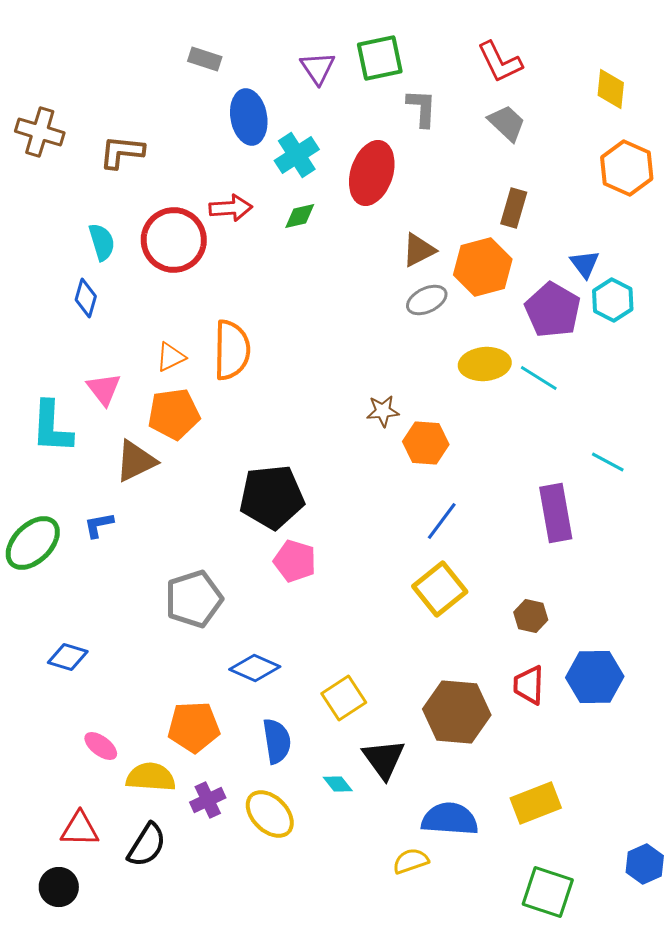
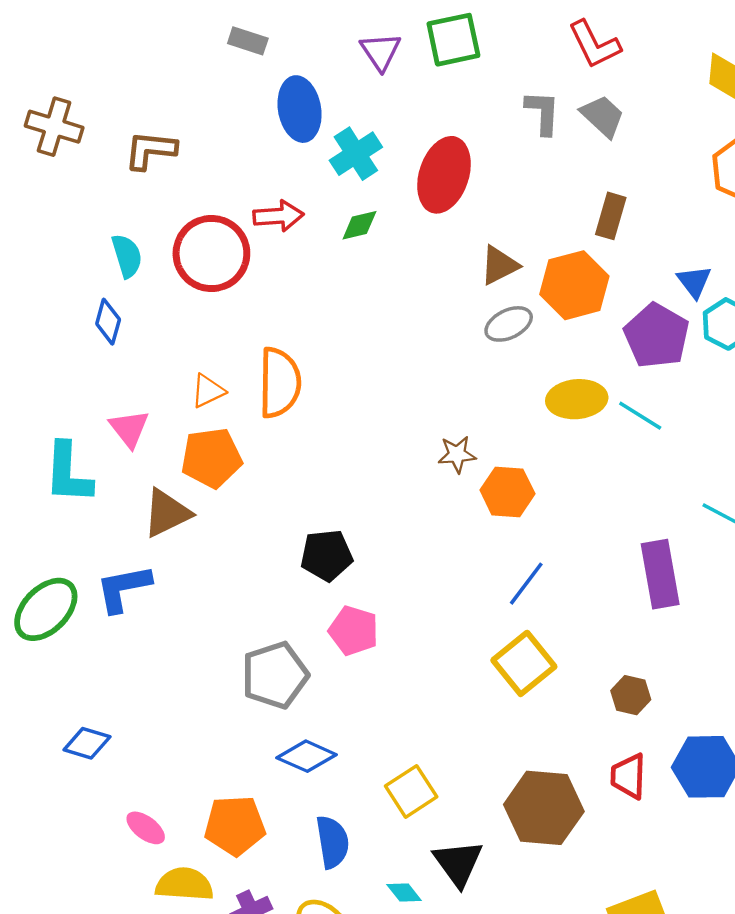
gray L-shape: (422, 108) -> (543, 113), moved
black pentagon: (272, 497) -> (327, 555), size x0.7
blue L-shape: (99, 525) -> (123, 588), size x1.6
gray pentagon: (194, 599) -> (275, 675), moved
pink ellipse: (101, 746) -> (146, 828), moved

